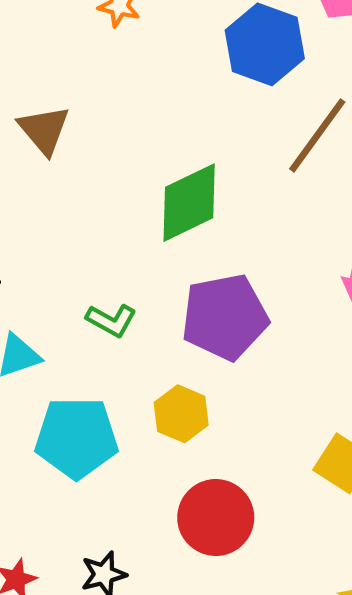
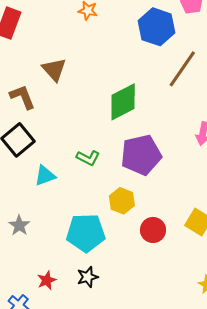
cyan pentagon: (76, 438) -> (86, 233), moved
red circle: (216, 518) -> (153, 230), moved, size x0.7

